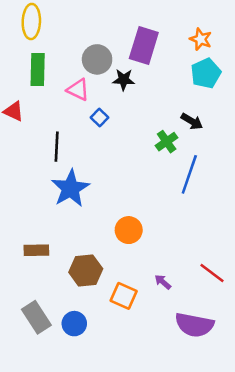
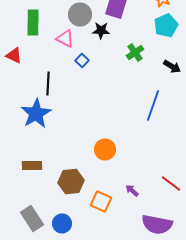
black arrow: (192, 121) -> (172, 66), moved
green cross: (167, 142) -> (135, 52), moved
blue star: (71, 188) -> (36, 114), moved

